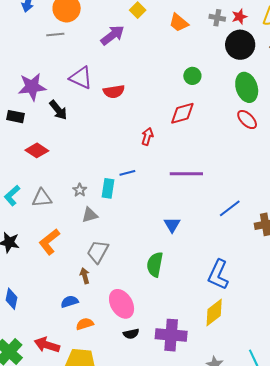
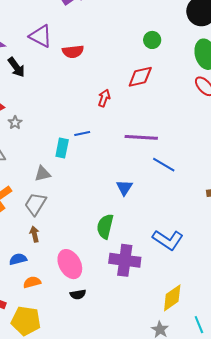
gray star: (80, 190) -> (15, 123), moved
blue line: (230, 208) -> (164, 165), moved, turned 65
gray trapezoid: (98, 252) -> (35, 204), moved
blue L-shape: (218, 275) -> (168, 240), turned -84
yellow diamond: (214, 312) -> (172, 298), moved
purple cross: (171, 335) -> (125, 260), moved

